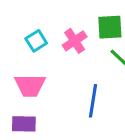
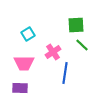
pink cross: (75, 41) -> (53, 52), moved

